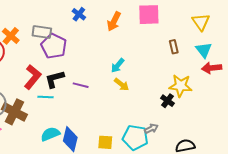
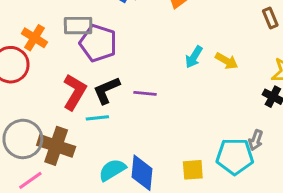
yellow arrow: (122, 84) -> (227, 61), moved
gray arrow: (151, 129) -> (256, 140), turned 144

